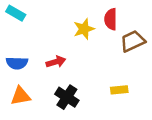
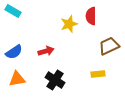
brown trapezoid: (133, 41) -> (109, 46), moved
blue semicircle: (17, 63) -> (14, 52), turned -36

